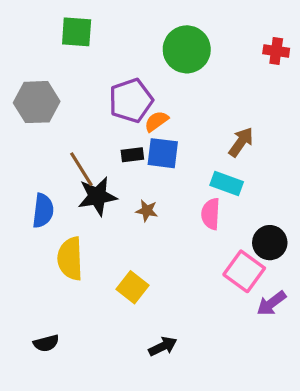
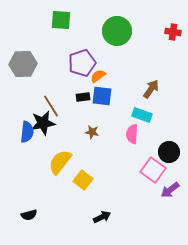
green square: (77, 32) -> (61, 20), moved
black star: (97, 196) -> (43, 123), moved
yellow semicircle: (70, 259) -> (60, 162), moved, turned 40

